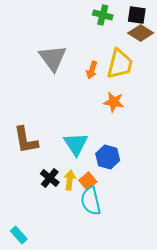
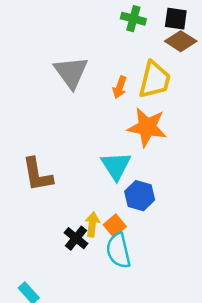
orange star: (114, 102) -> (147, 127), size x1.5
cyan triangle: (76, 144) -> (116, 166), moved
black cross: (50, 178) -> (76, 238), moved

